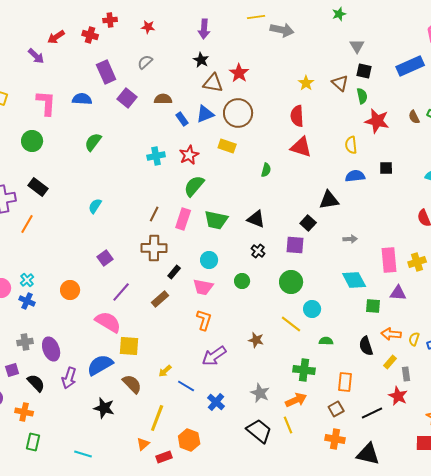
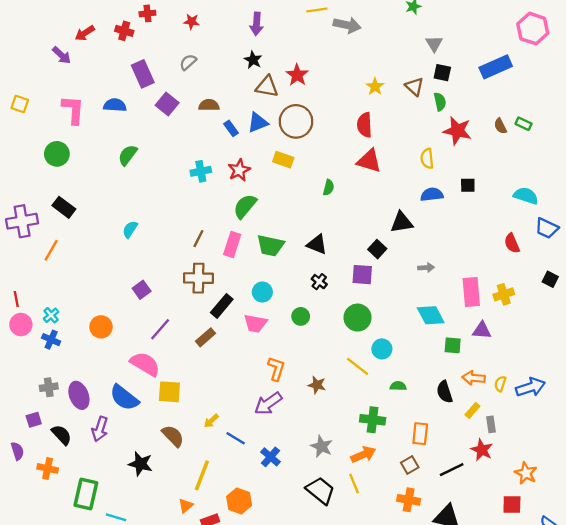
black rectangle: (174, 272) -> (222, 306), size x1.5
orange L-shape: (204, 320) -> (276, 369), moved
blue semicircle: (100, 365) -> (124, 398), moved, turned -112
green rectangle: (33, 442) -> (86, 494), moved, size x1.5

